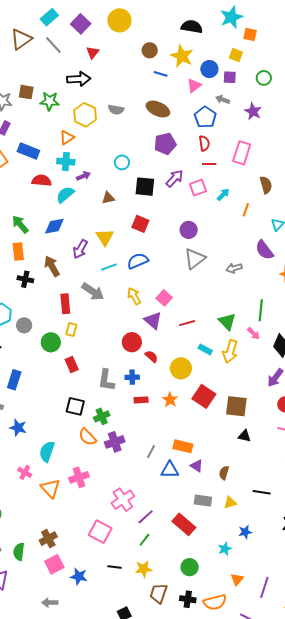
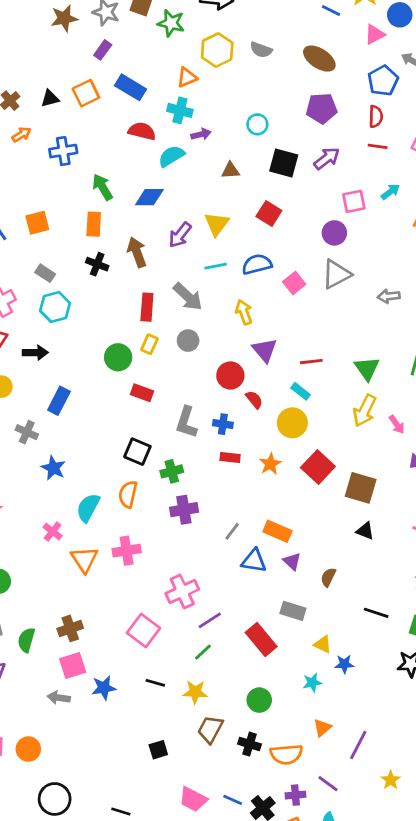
pink square: (198, 188) -> (354, 201), moved
pink square: (164, 298) -> (294, 283), moved
gray circle: (24, 325) -> (188, 341), moved
pink arrow: (254, 334) -> (397, 424), moved
cyan rectangle: (205, 349) -> (301, 391), moved
red rectangle: (72, 365) -> (142, 393), turned -56
orange semicircle: (87, 437) -> (128, 494), moved, turned 48
yellow triangle: (230, 503) -> (323, 644), moved, turned 32
blue star: (79, 576) -> (104, 688), turned -30
gray arrow: (50, 603) -> (59, 698), moved

